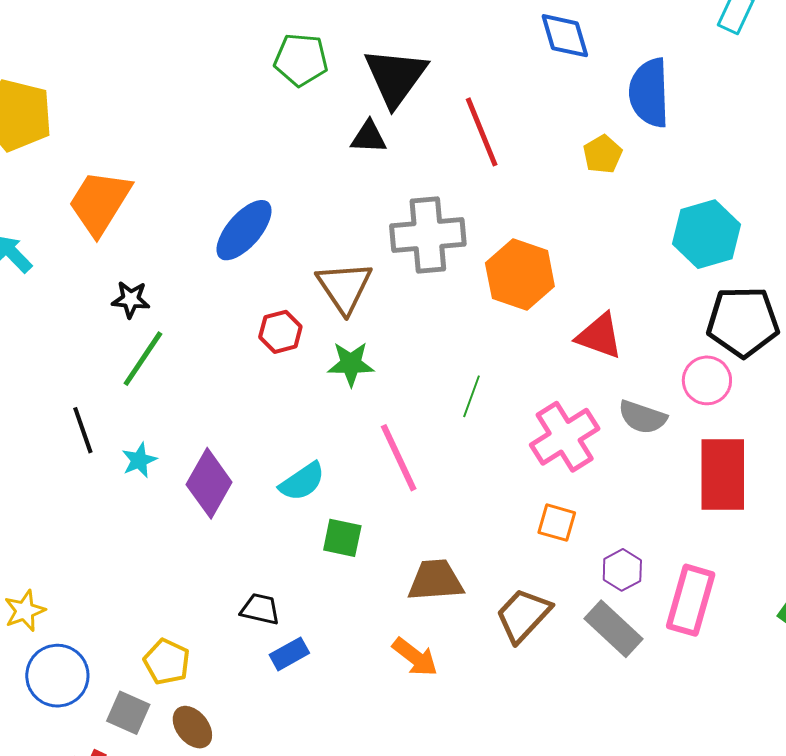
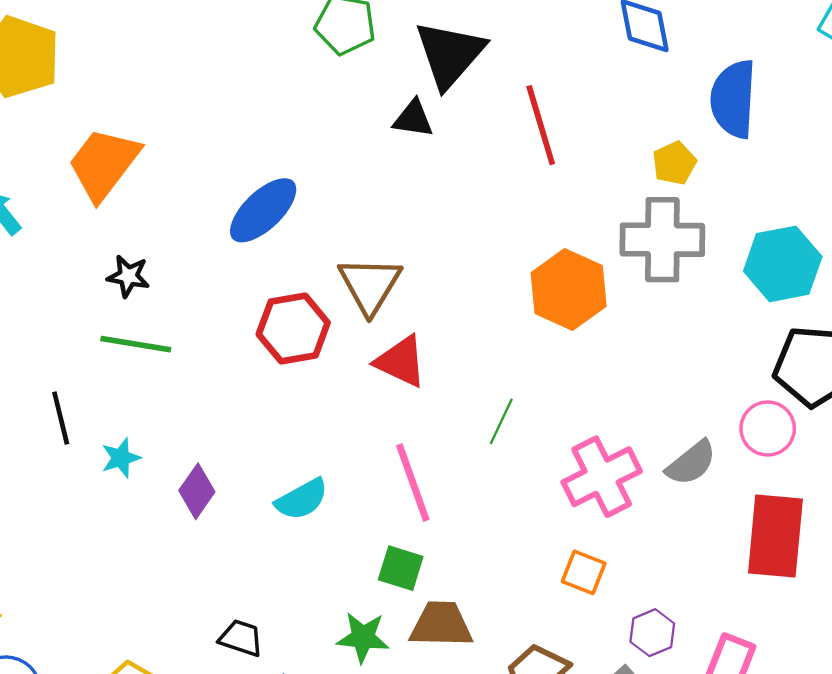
gray cross: (428, 235) -> (662, 240), moved
red hexagon: (280, 332) -> (293, 328), size x1.5
red triangle: (600, 336) -> (401, 361), moved
green line: (143, 359) -> (136, 344), turned 60
green star: (351, 364) -> (363, 637), moved
gray semicircle: (642, 417) -> (691, 463), turned -63
purple diamond: (209, 483) -> (197, 491), size x0.7
green square: (342, 538) -> (401, 568), moved

